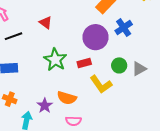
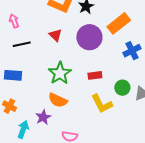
purple circle: (95, 37) -> (89, 37), moved
red rectangle: (84, 63) -> (95, 75), moved
orange semicircle: (67, 98) -> (58, 100), moved

